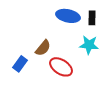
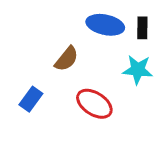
brown semicircle: (43, 48) -> (67, 59), moved

